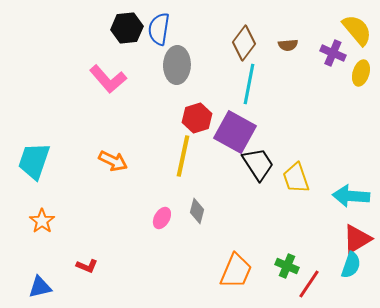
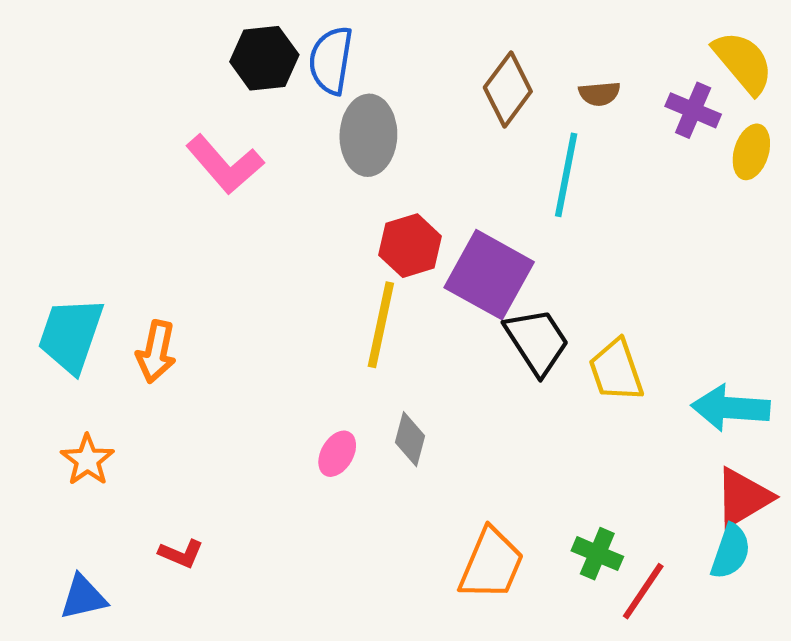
cyan line: (249, 84) -> (566, 175), moved
orange arrow: (113, 161) -> (156, 352), moved, turned 76

